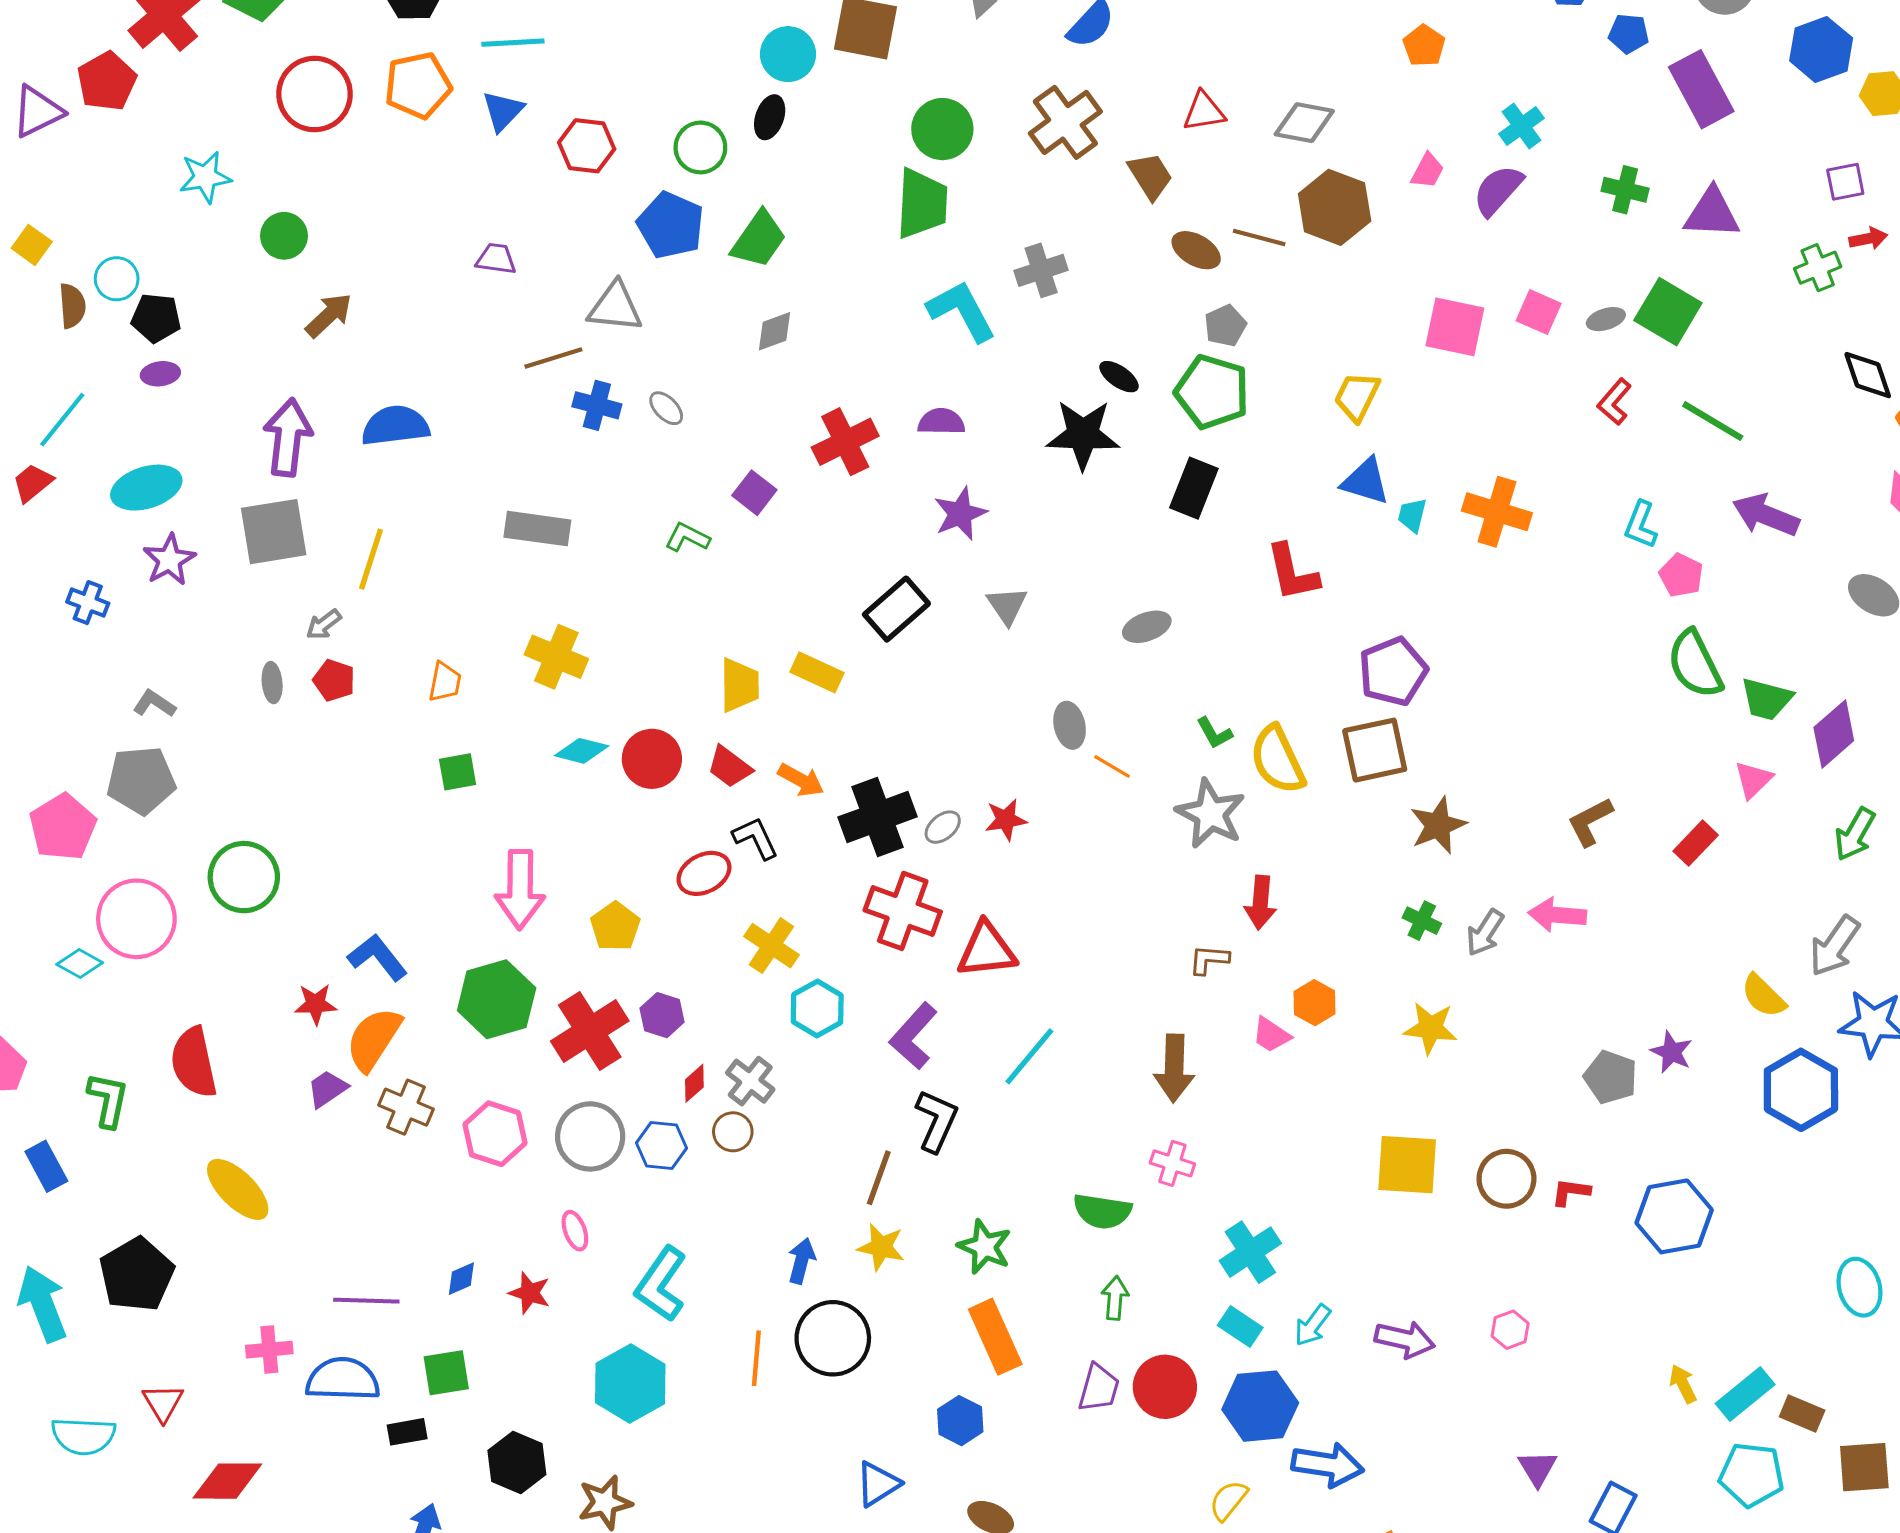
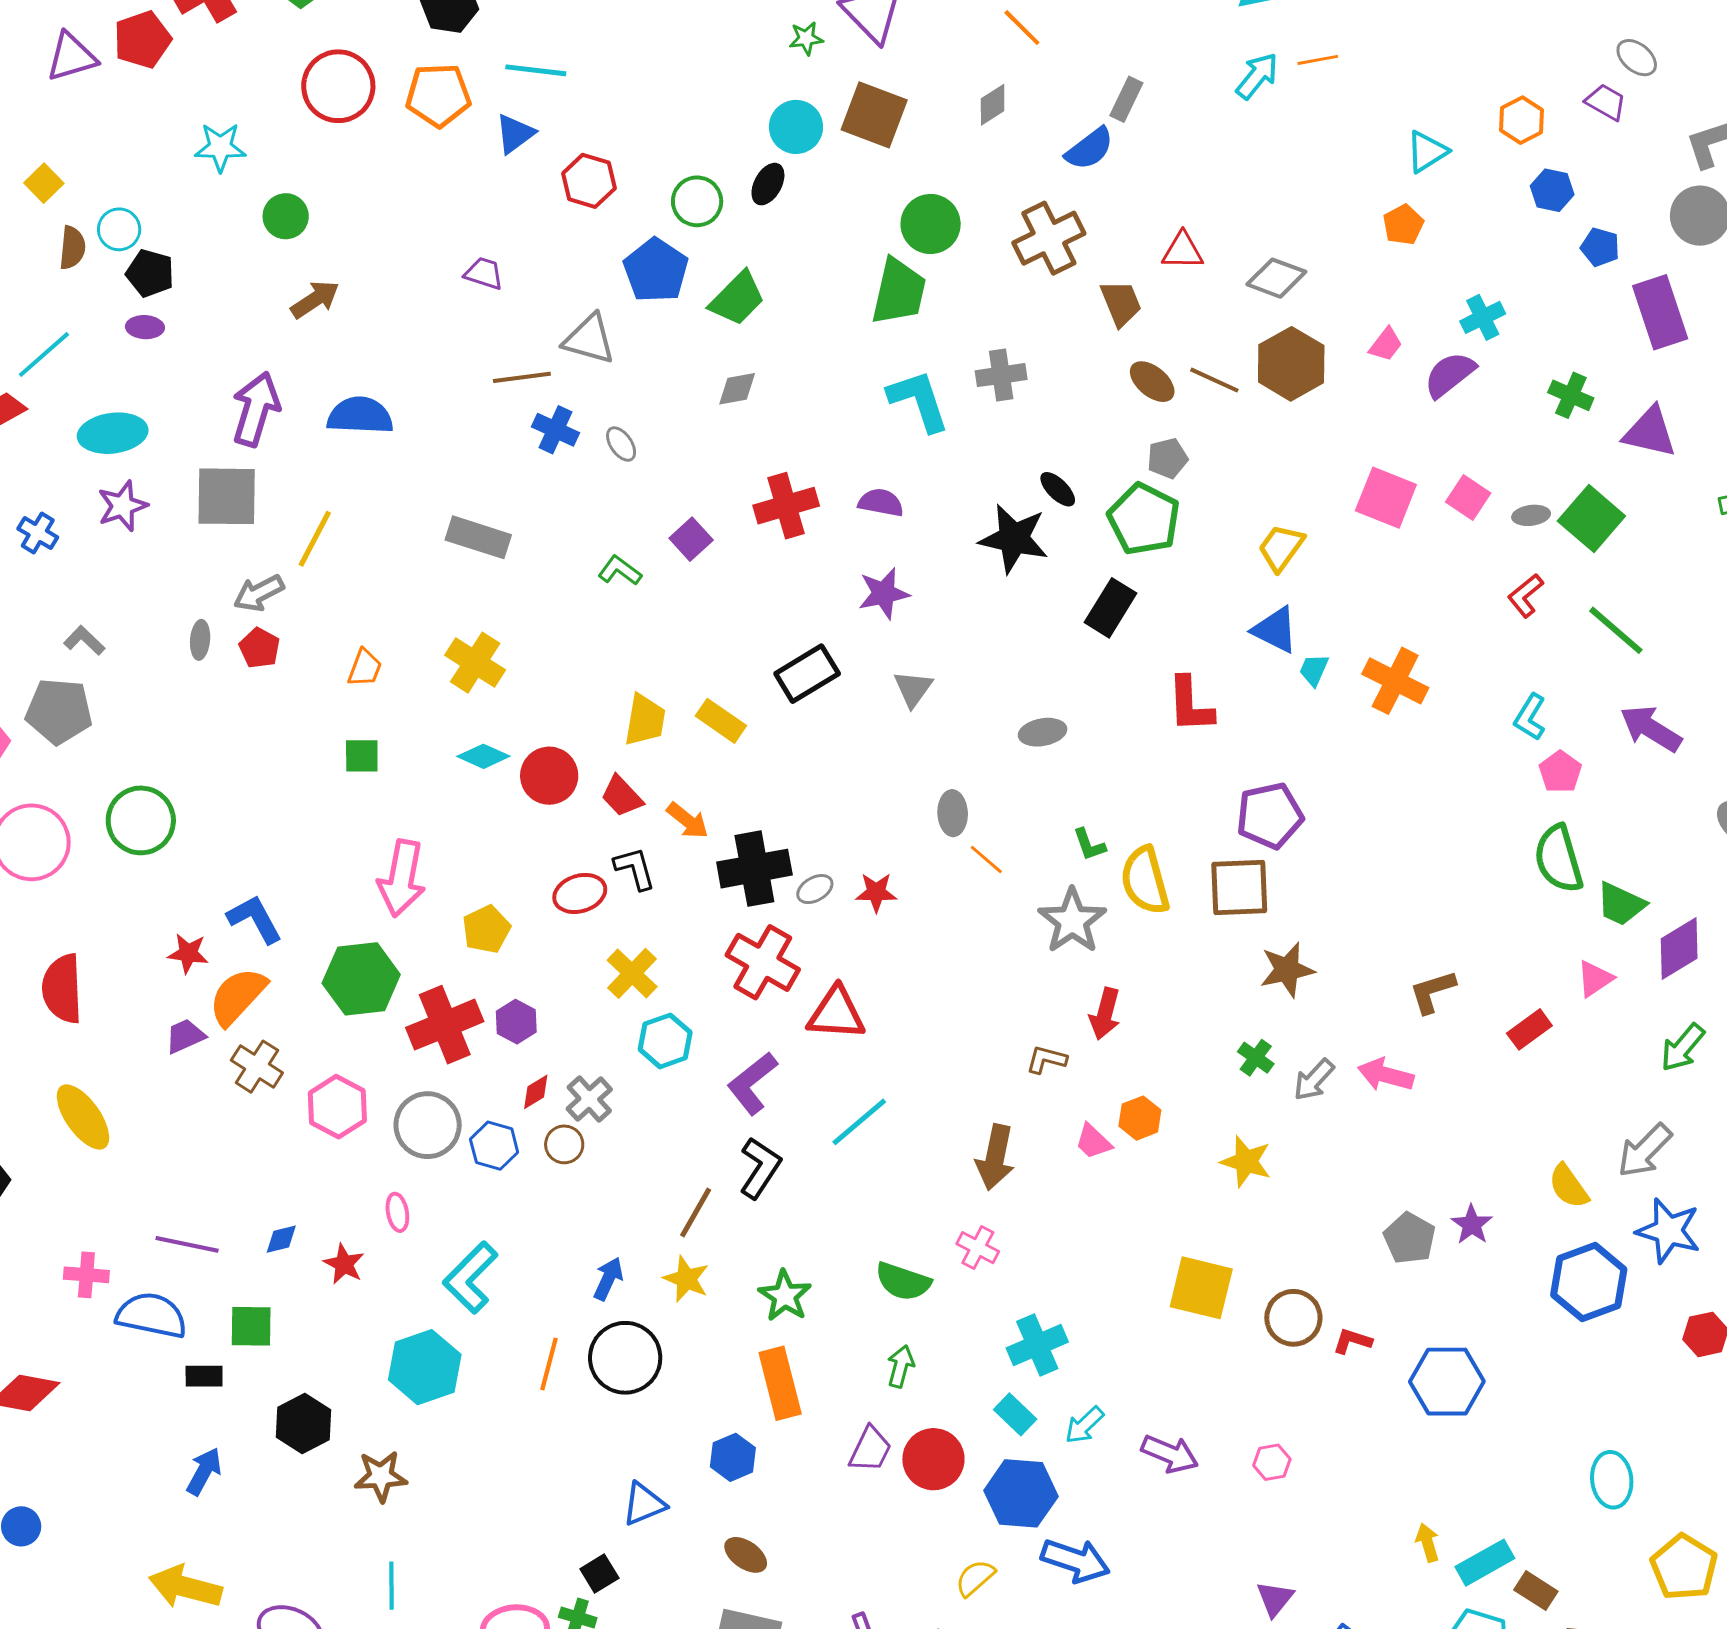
gray arrow: (324, 624) -> (259, 593), size x1.4

